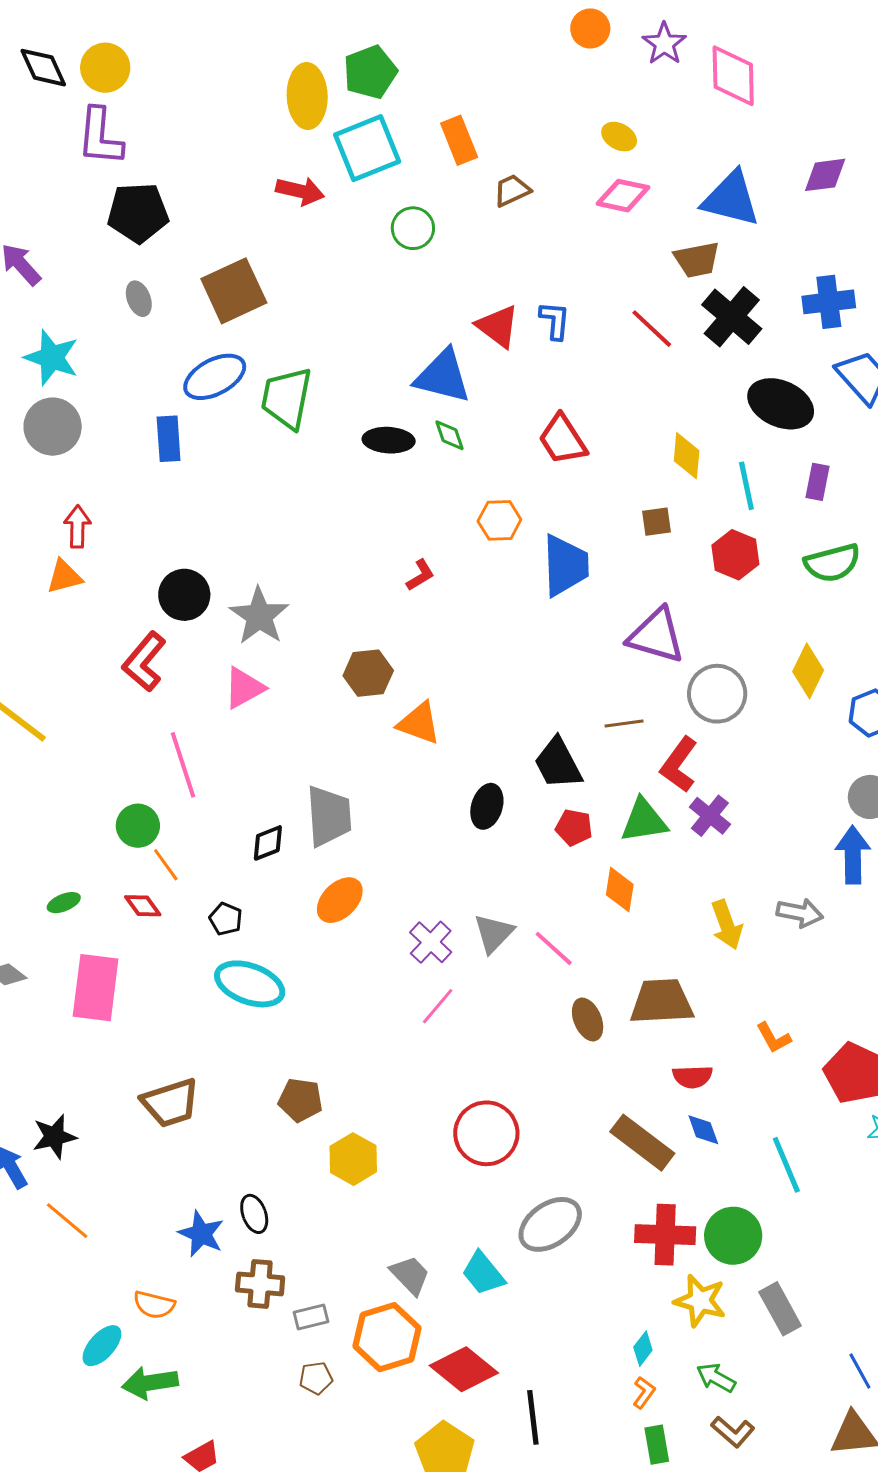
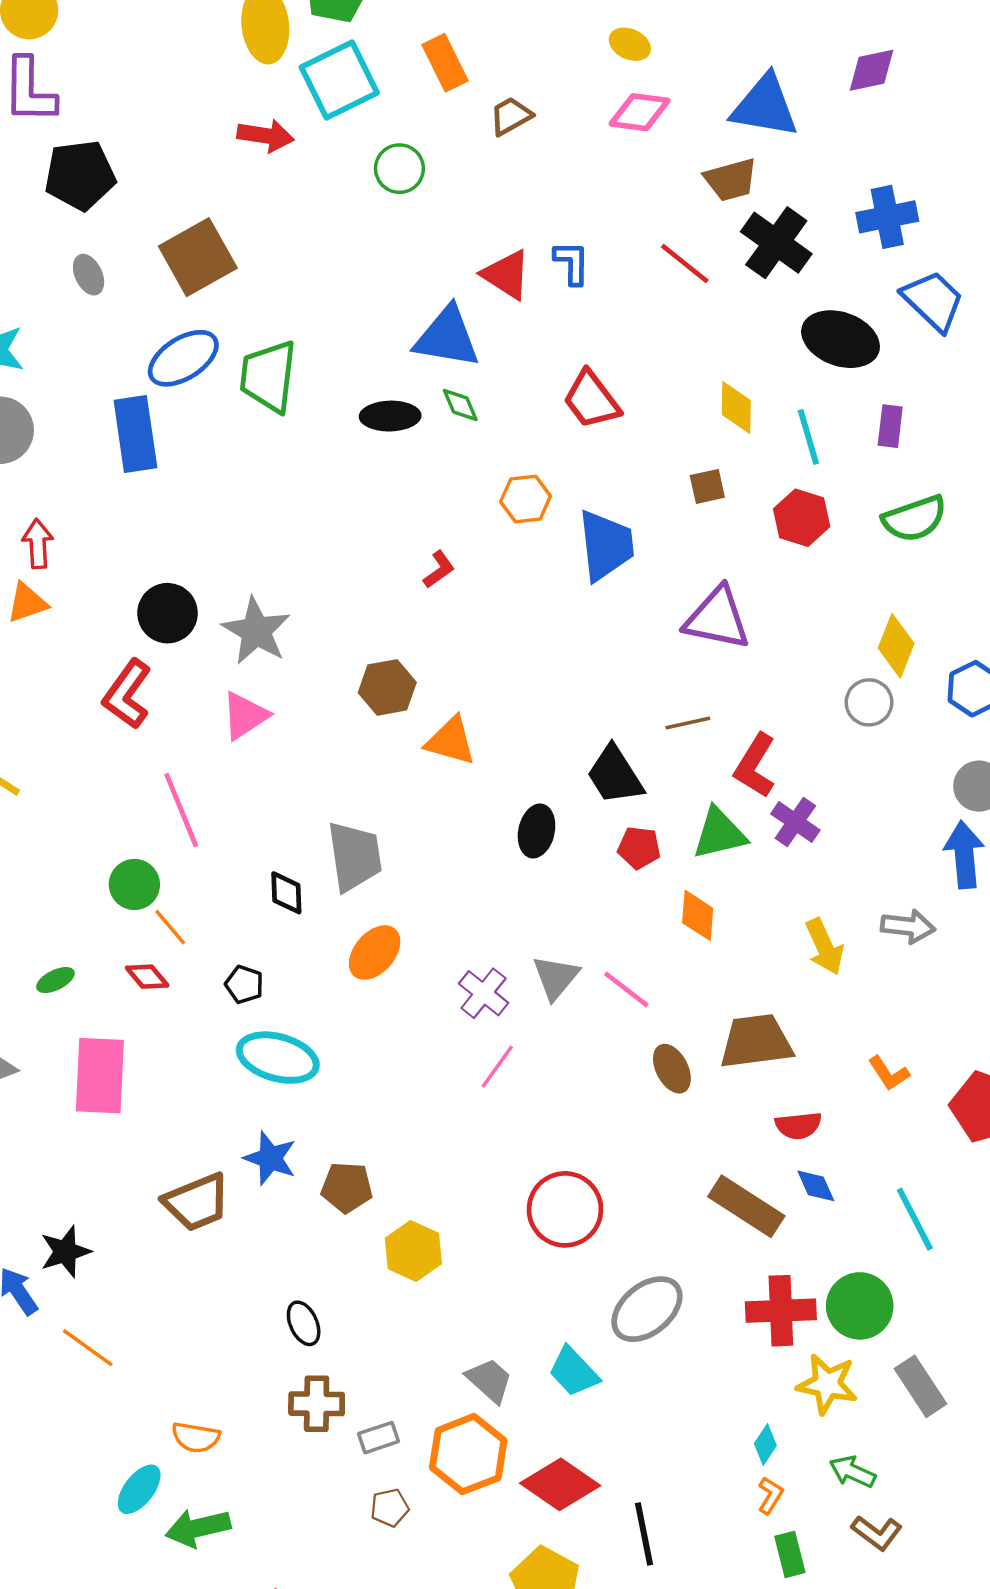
blue rectangle: (169, 439) -> (135, 434), size x1.4
gray circle: (717, 694) -> (869, 702), moved, size x0.7
black diamond: (268, 843) -> (286, 893), turned -66
blue star: (201, 1234) -> (270, 1158), moved

